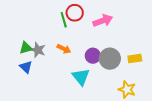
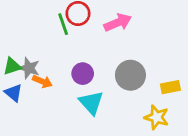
orange arrow: (64, 49) -> (42, 81), moved
purple circle: (93, 56) -> (83, 74), moved
yellow rectangle: (135, 59) -> (170, 87), moved

